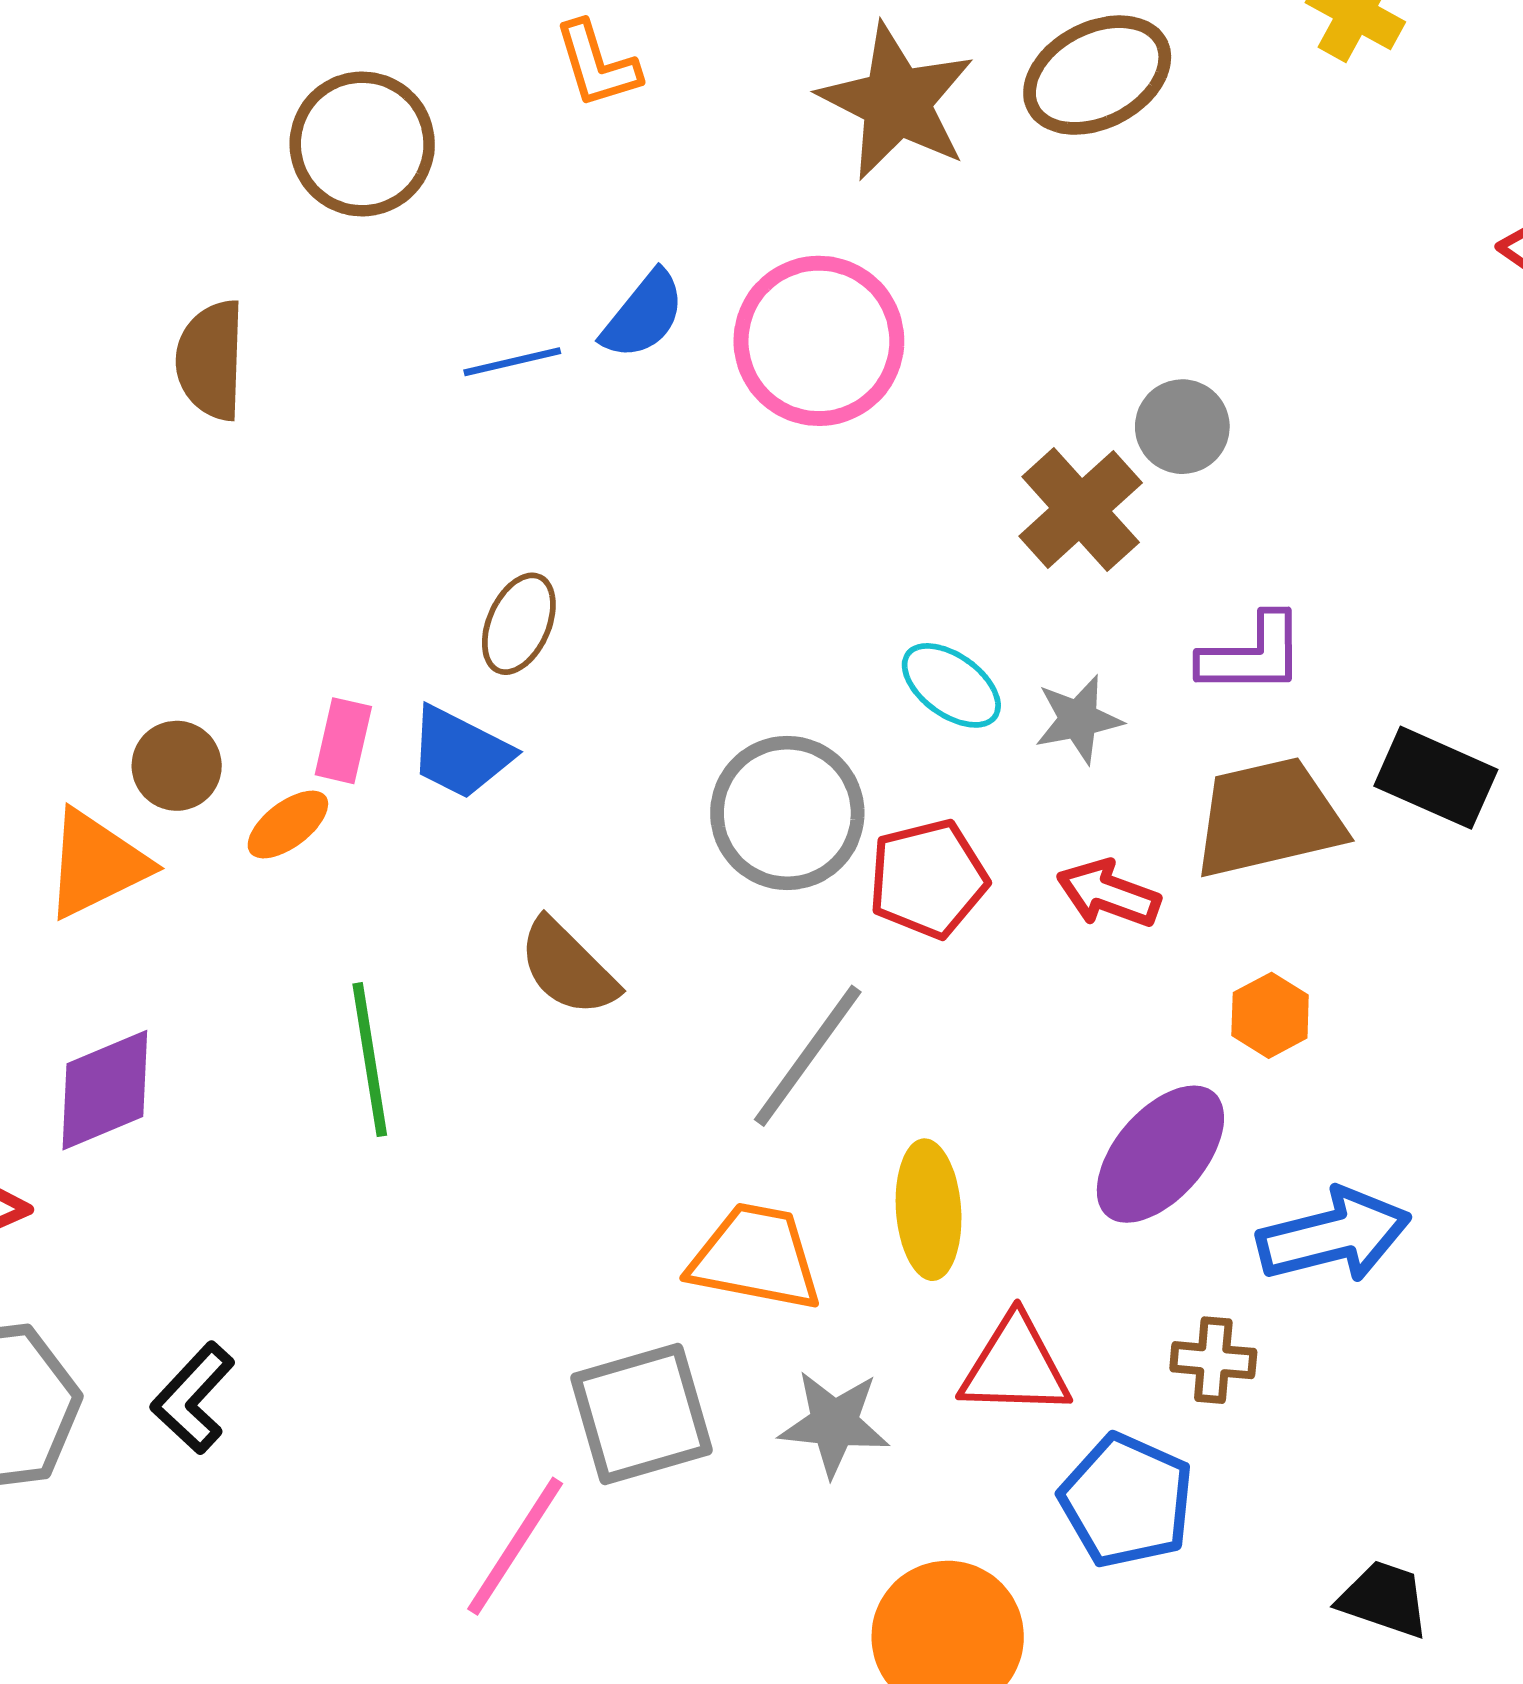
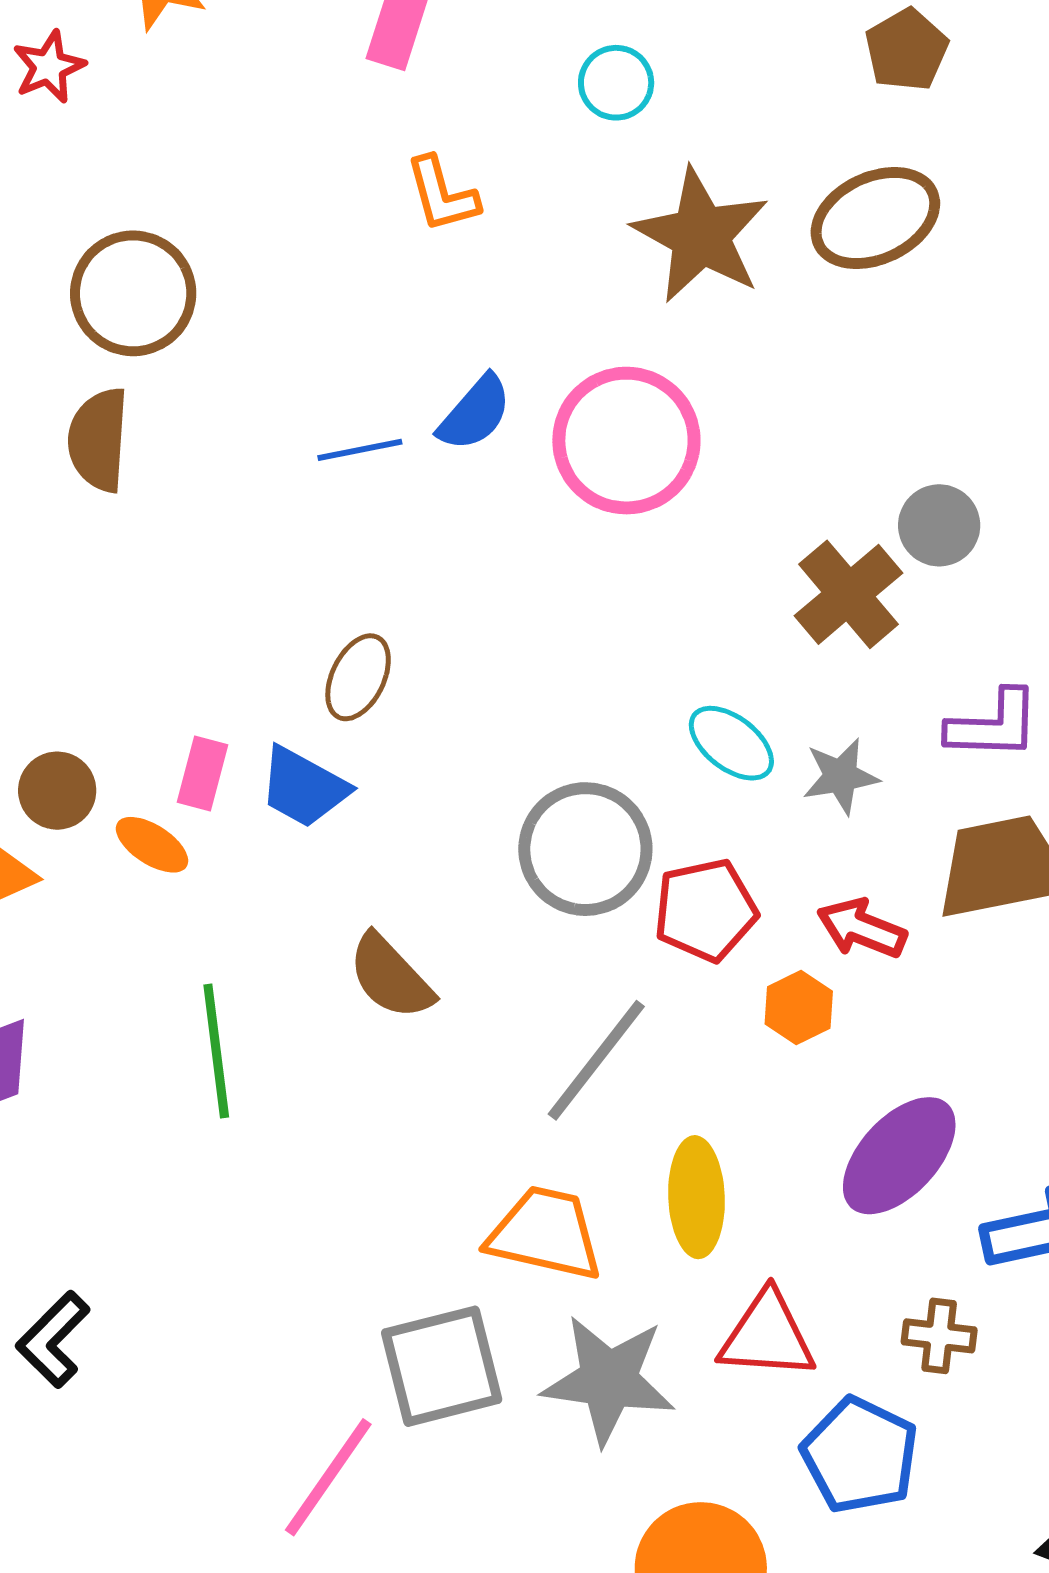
brown circle: (362, 144) -> (133, 293), moved
orange ellipse: (288, 825) -> (152, 845), turned 68
orange hexagon: (1270, 1015) -> (799, 1008), moved
gray star: (834, 1423) -> (609, 1380), size x1.4

